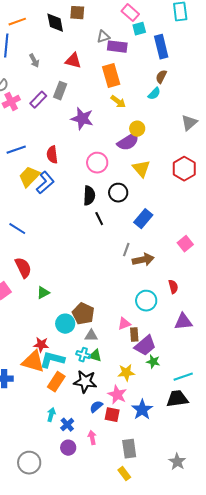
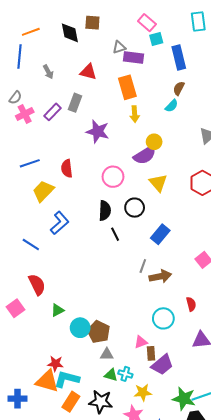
yellow arrow: (118, 102) -> (135, 114), turned 49
blue L-shape: (45, 183) -> (60, 223), moved
cyan circle: (65, 324) -> (80, 328), moved
cyan cross: (83, 355) -> (125, 374), moved
green star: (153, 362) -> (184, 399), moved, size x1.6

